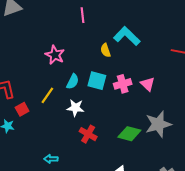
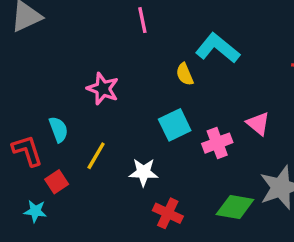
cyan square: (97, 81) -> (175, 125), turned -36
cyan semicircle: (73, 82) -> (58, 129), moved, turned -42
pink cross: (123, 84) -> (217, 143), moved

